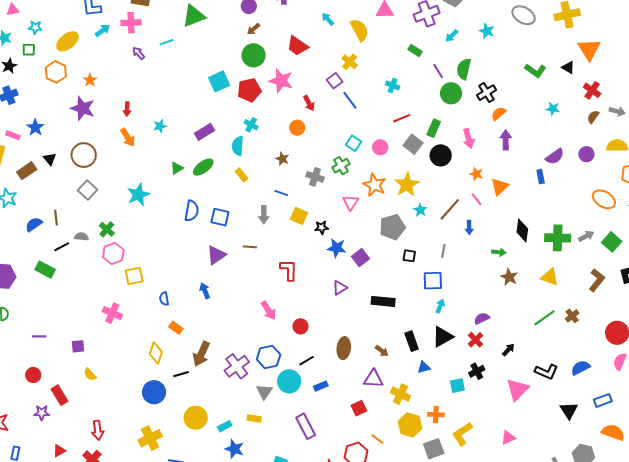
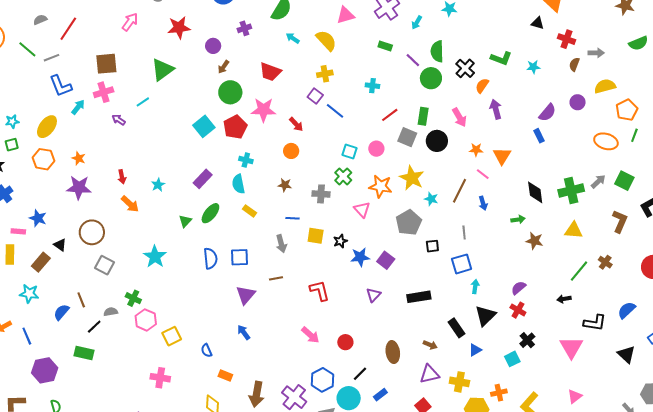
yellow cross: (350, 62) -> (325, 74), turned -35
green L-shape: (535, 71) -> (501, 58), moved
black arrow: (508, 350) -> (564, 299), moved, turned -128

